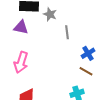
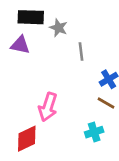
pink arrow: (21, 62) -> (48, 107), moved

